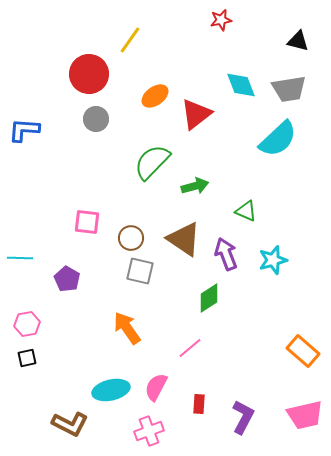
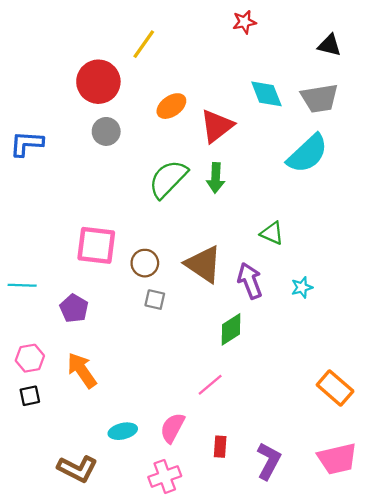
green arrow: (195, 186) -> (216, 178), moved, turned 108
pink square: (87, 222) -> (96, 245), size x1.4
cyan star: (273, 260) -> (302, 287), size x0.7
gray square: (140, 271) -> (155, 300), size x0.7
orange arrow: (127, 328) -> (82, 370), moved
cyan ellipse: (111, 390) -> (123, 431), size x0.7

